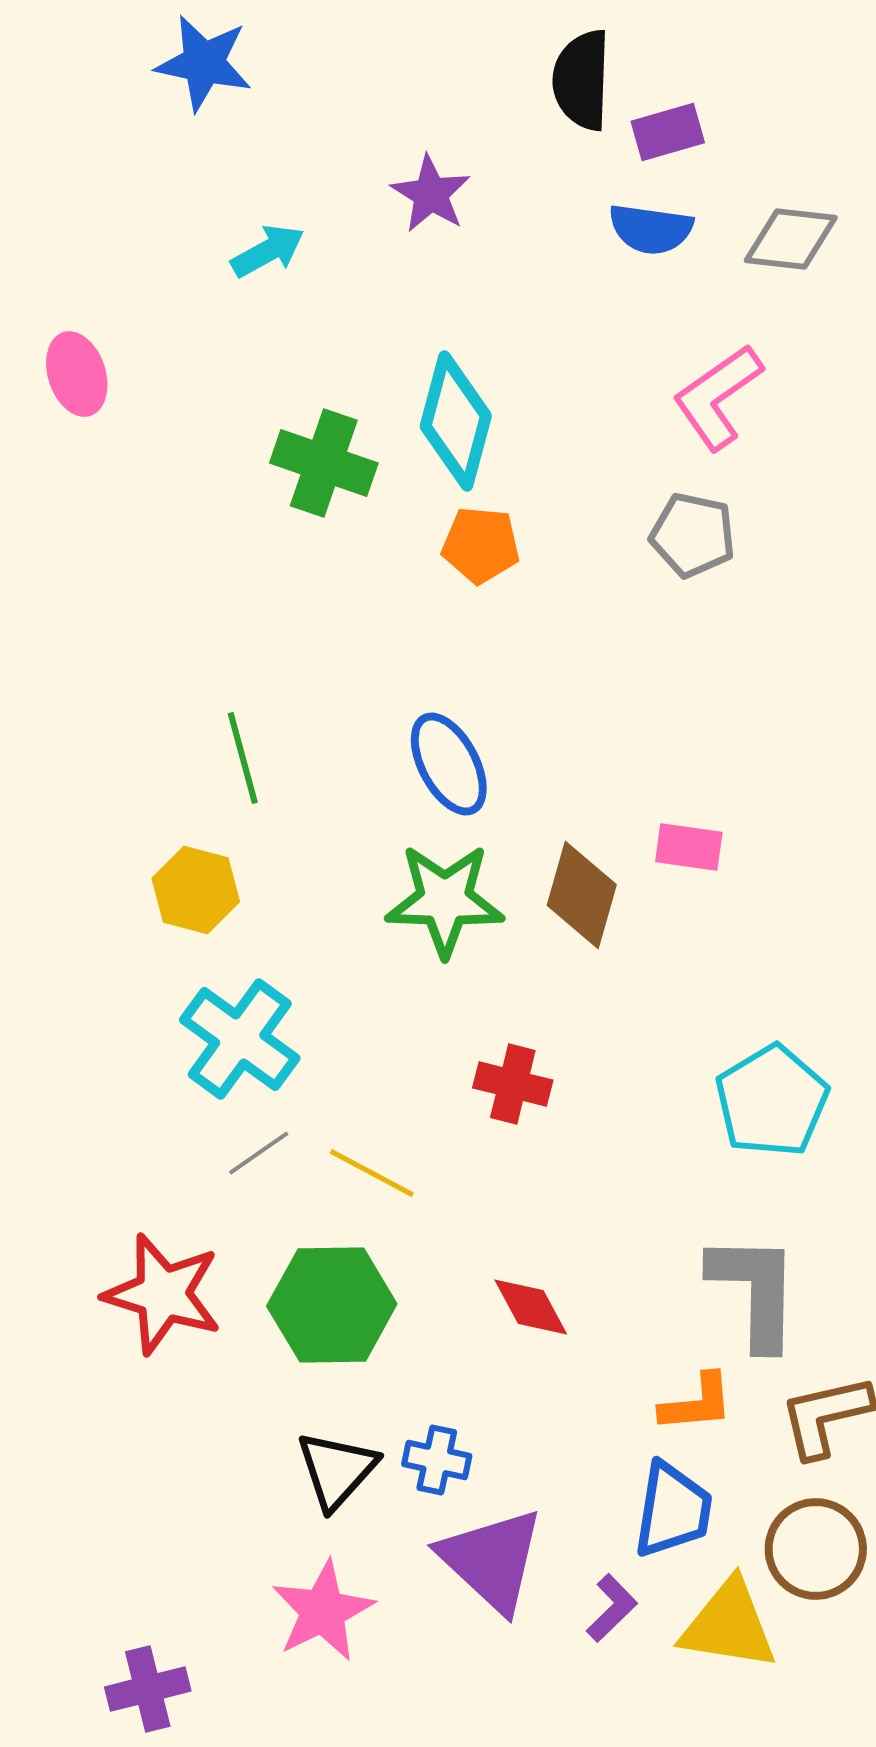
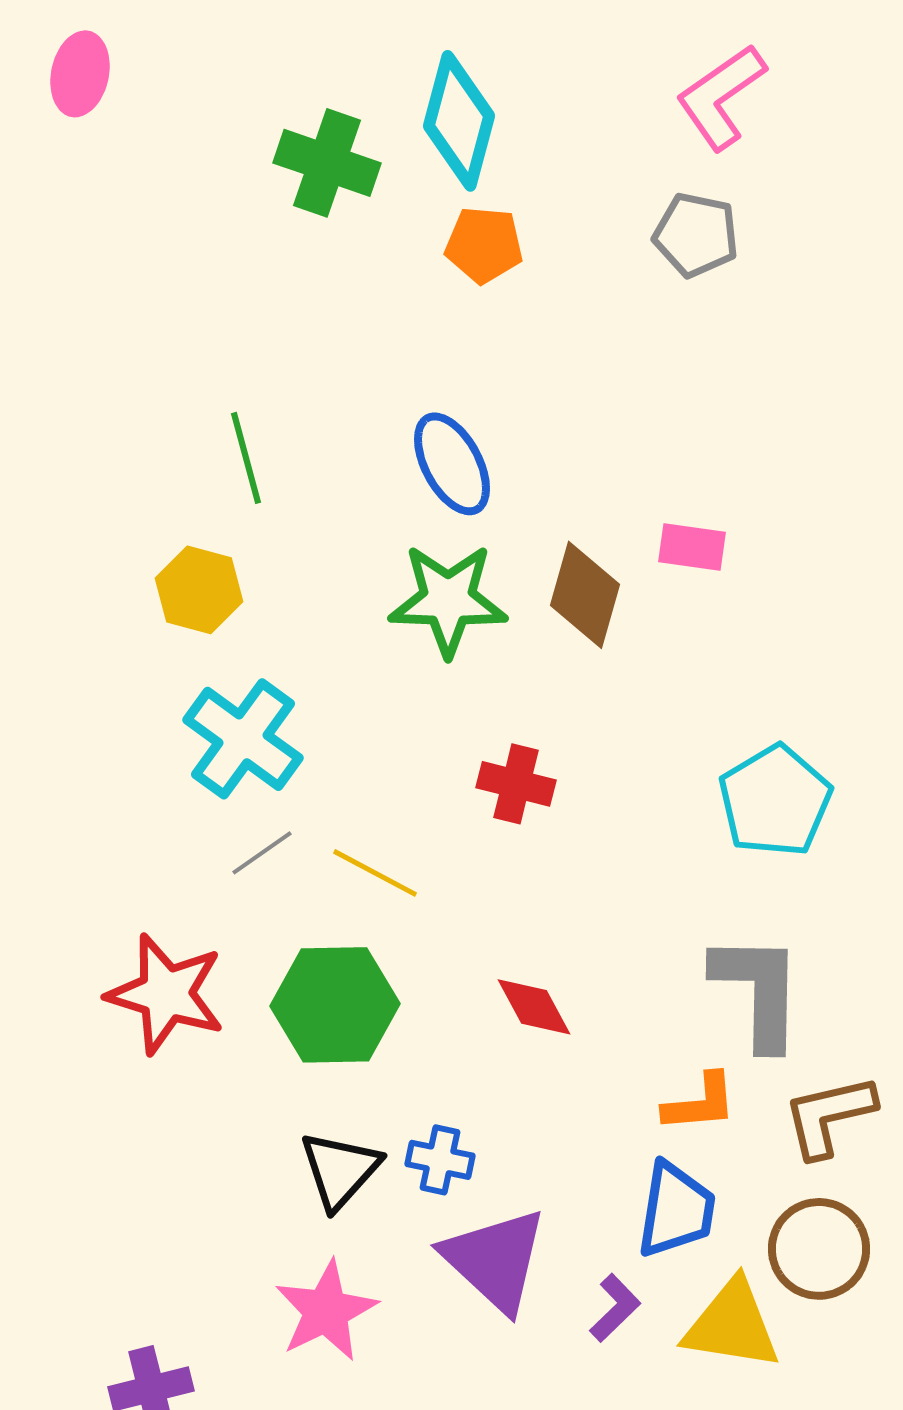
pink ellipse: (77, 374) -> (80, 74), turned 30

